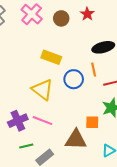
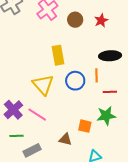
yellow rectangle: (51, 57) -> (58, 55), turned 48
purple cross: (18, 121) -> (13, 110), turned -30
brown triangle: (76, 140) -> (65, 139), size x0.6

